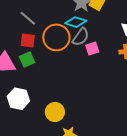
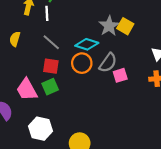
cyan diamond: (76, 22) -> (87, 44), moved
orange circle: (56, 37) -> (82, 63), size x0.7

